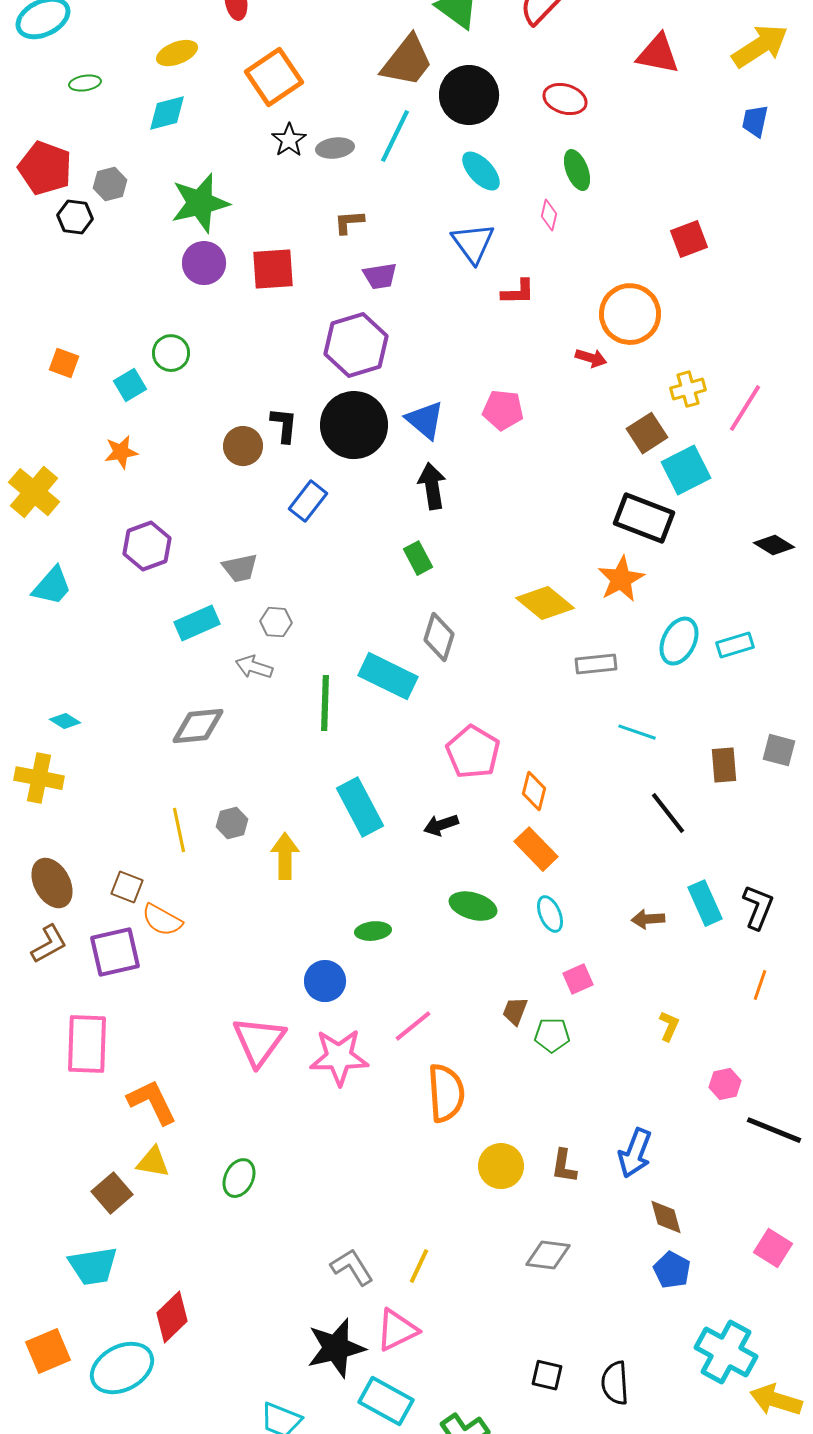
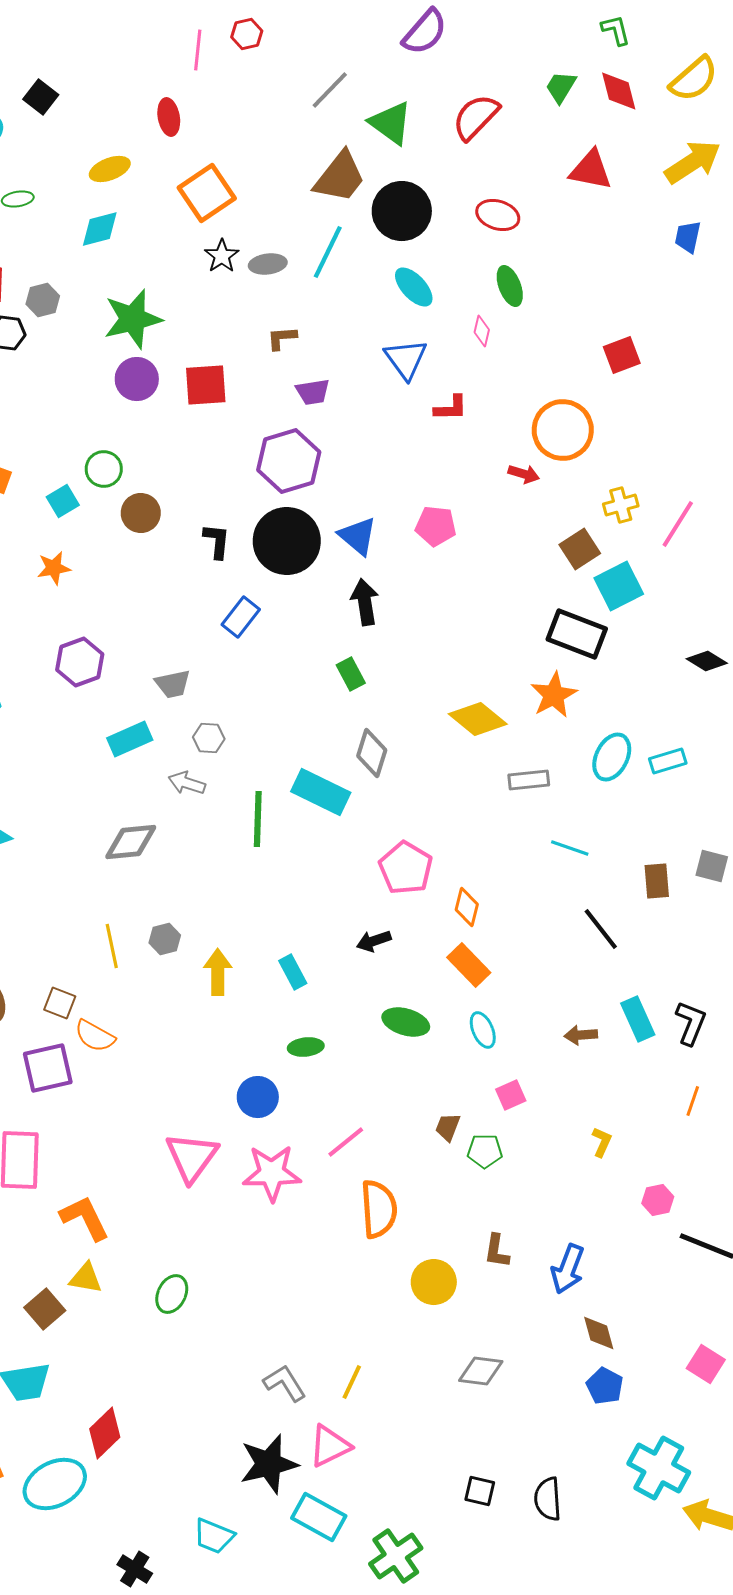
brown circle: (243, 446) -> (141, 513), moved
cyan rectangle: (360, 807) -> (293, 972), moved, size x0.6
brown L-shape: (564, 1166) -> (497, 1251), moved

